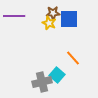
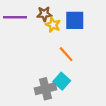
brown star: (53, 13) -> (44, 14), moved
orange line: (73, 58) -> (66, 54), moved

